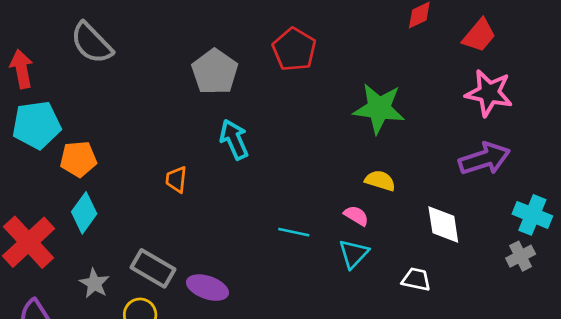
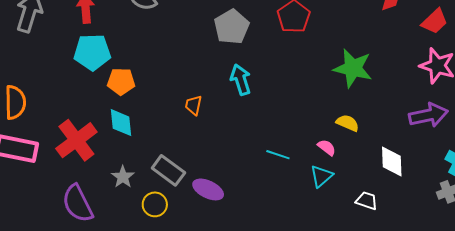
cyan diamond: (84, 213) -> (121, 123), turned -48

